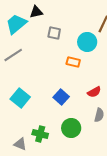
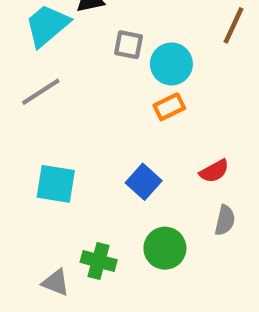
cyan circle: (87, 42) -> (171, 64), moved
orange rectangle: (73, 62) -> (169, 107), turned -40
cyan square: (20, 98) -> (56, 184), turned -30

